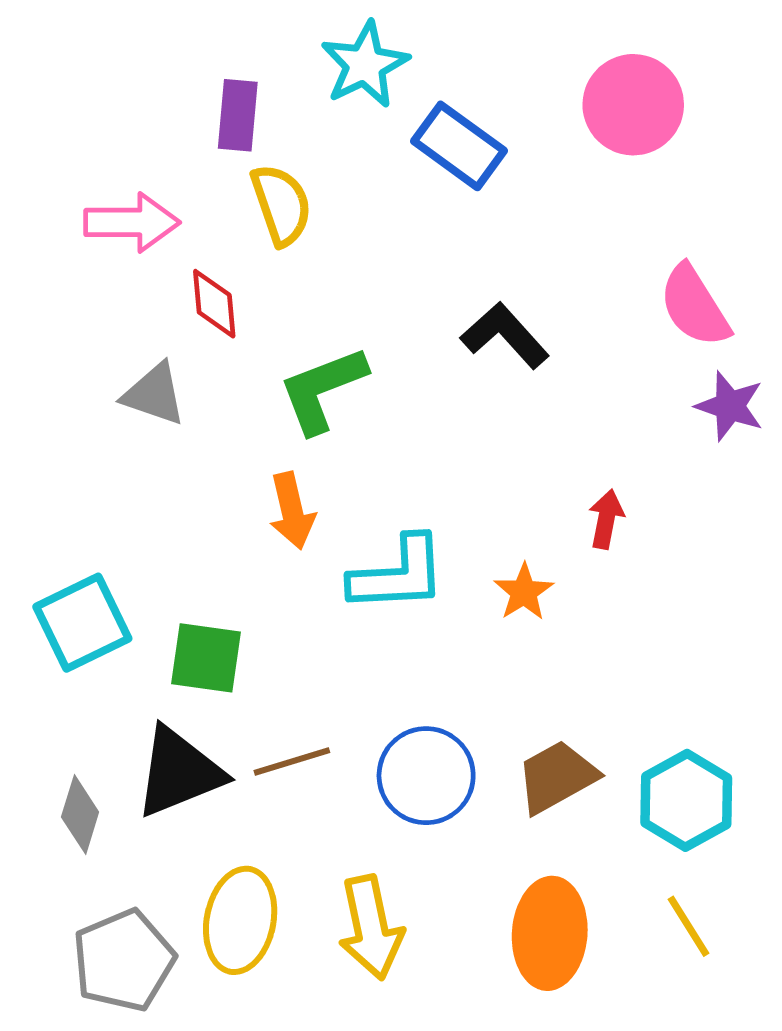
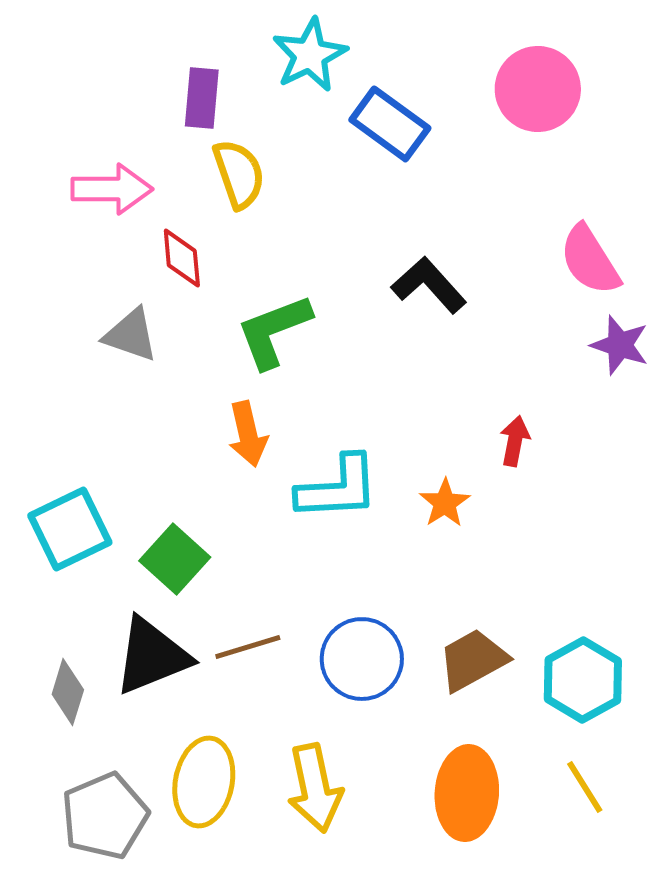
green square: (206, 658) -> (175, 559), turned 34

